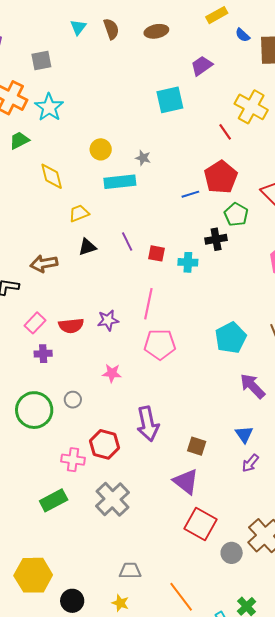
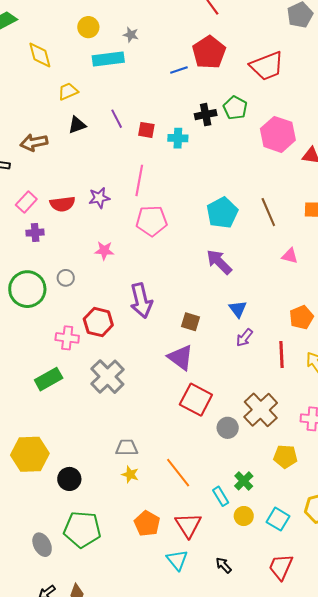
green pentagon: (236, 214) -> (235, 108), moved
purple arrow: (252, 386) -> (219, 262), moved
yellow star: (120, 603) -> (130, 474), moved

